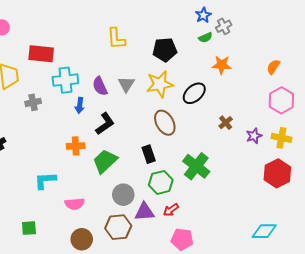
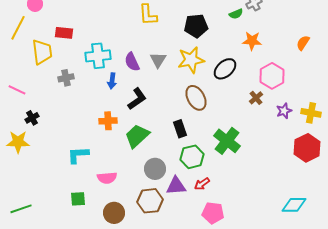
red rectangle: (41, 54) -> (64, 33), moved, size x0.7
pink hexagon: (281, 100) -> (272, 76), moved
green square: (29, 228) -> (78, 199), moved

